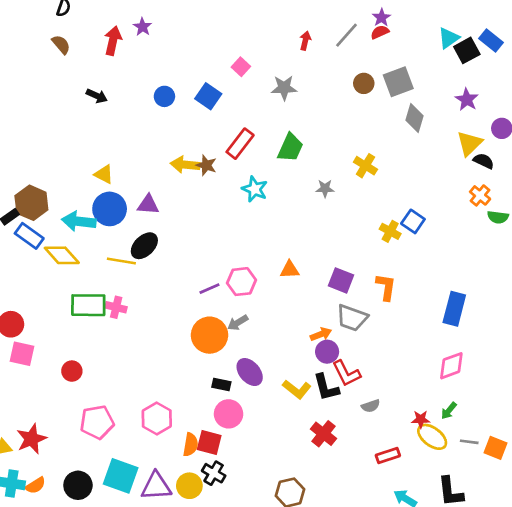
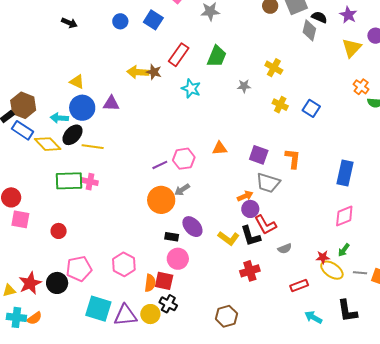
black semicircle: (484, 161) -> (319, 17), moved
cyan arrow: (79, 221) -> (59, 118), size x0.7
yellow cross: (390, 231) -> (280, 105), moved
black ellipse: (144, 246) -> (73, 135), moved
red cross: (323, 434) -> (250, 271), turned 36
black circle: (78, 485) -> (57, 283), moved

